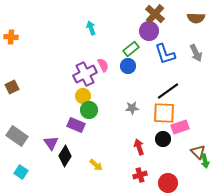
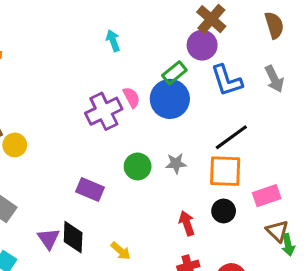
brown semicircle: (196, 18) -> (274, 25), turned -108
blue circle: (128, 66) -> (170, 99), size x1.6
yellow circle: (83, 96) -> (15, 145), moved
green circle: (89, 110) -> (138, 166), moved
pink rectangle: (180, 127) -> (267, 196), moved
purple triangle: (51, 143) -> (49, 239), moved
black diamond: (65, 156) -> (73, 237), turned -30

